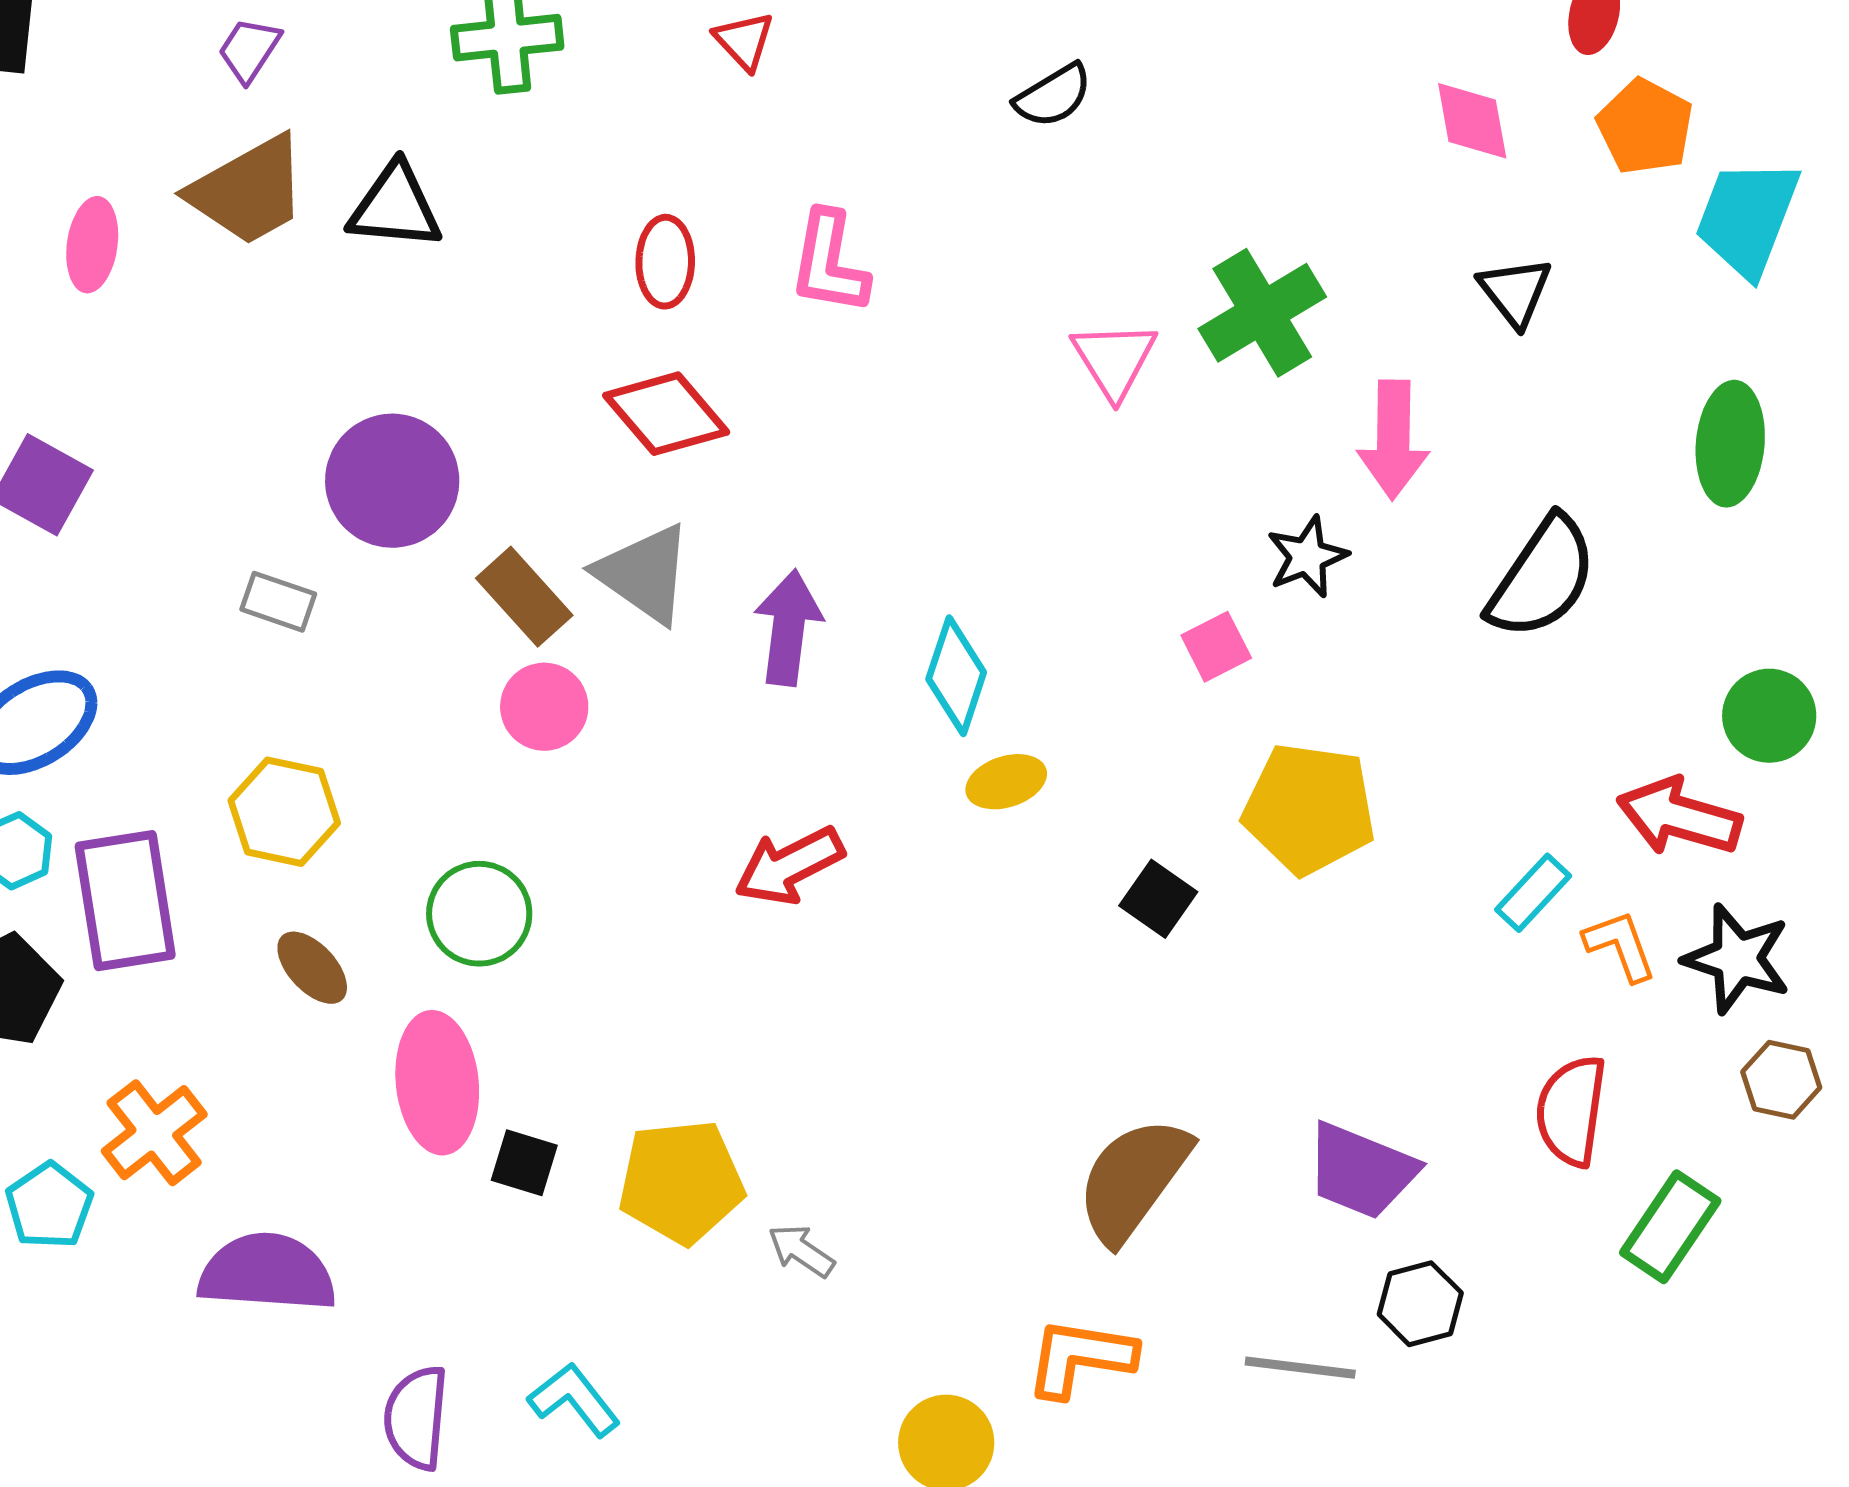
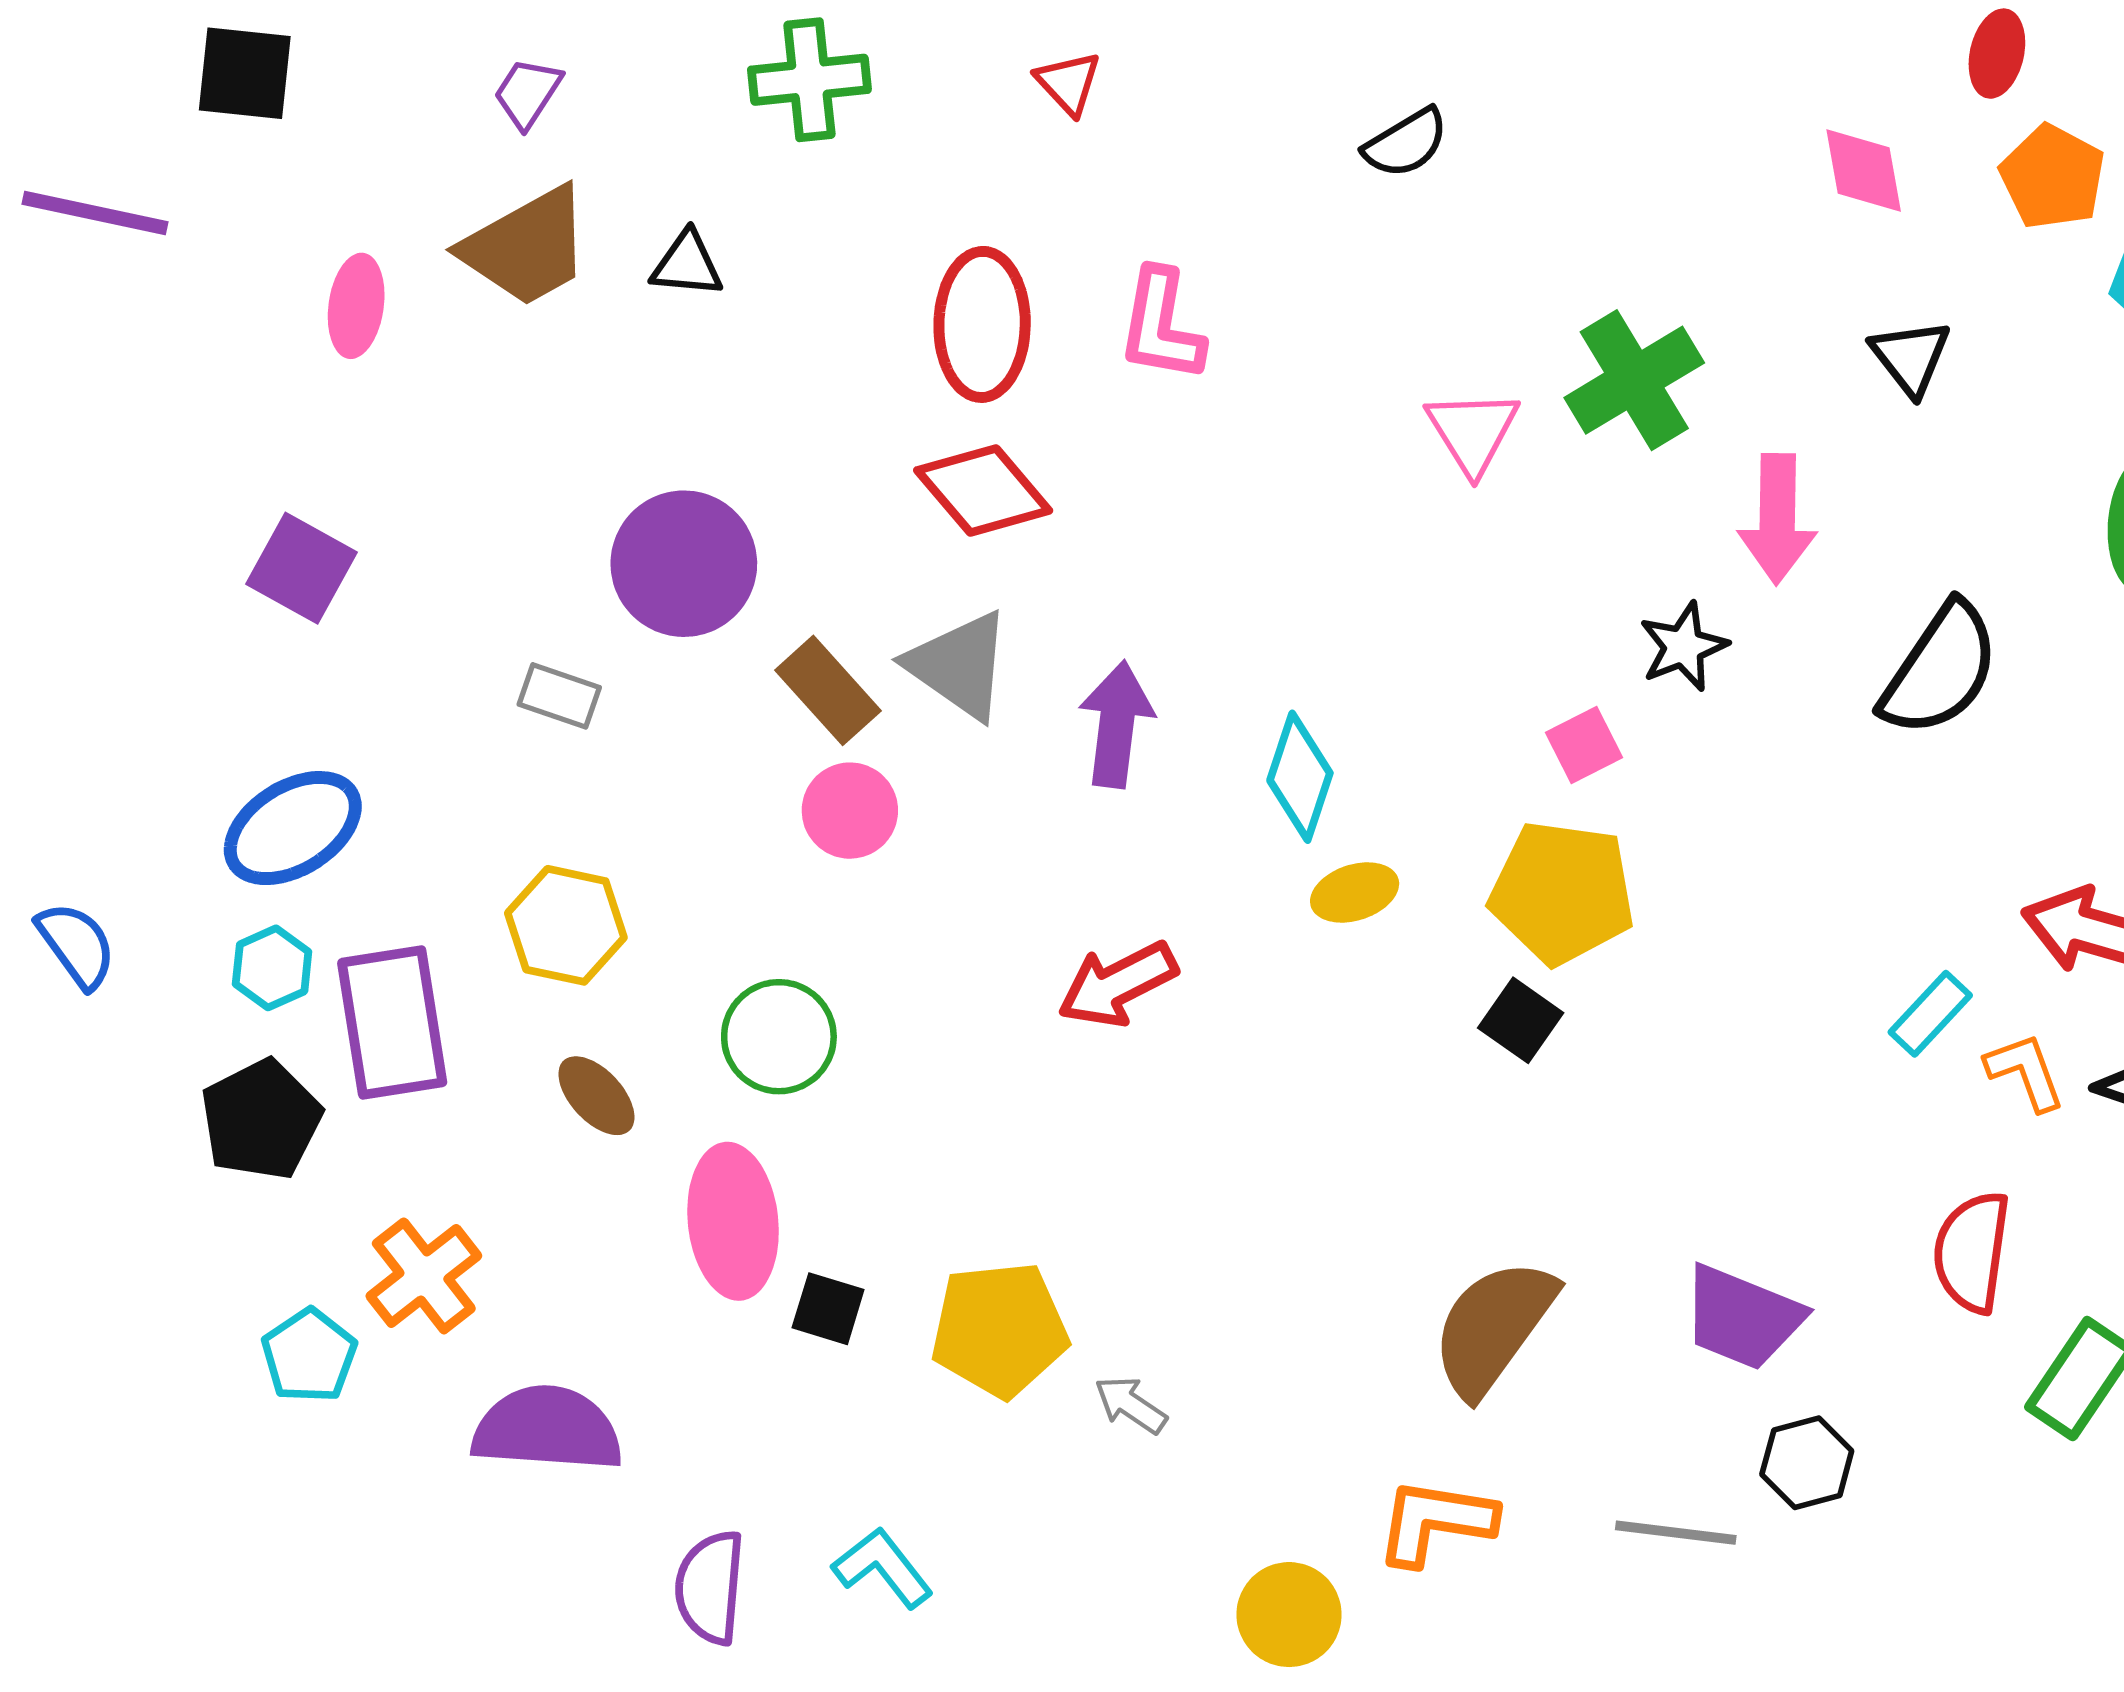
black triangle: (395, 207) -> (687, 264), size x0.7
red ellipse: (665, 262) -> (982, 324), size x1.5
yellow pentagon: (1309, 809) -> (1562, 892), moved

